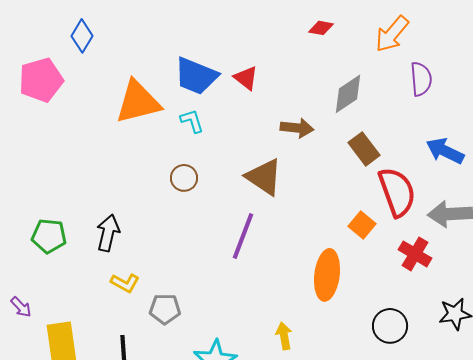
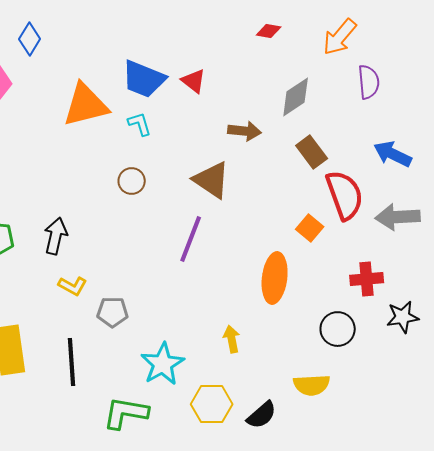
red cross: (415, 254) -> (367, 279), moved, turned -36

